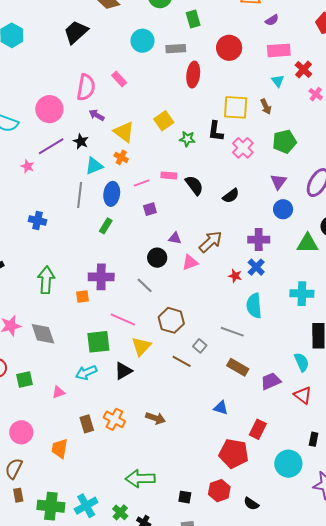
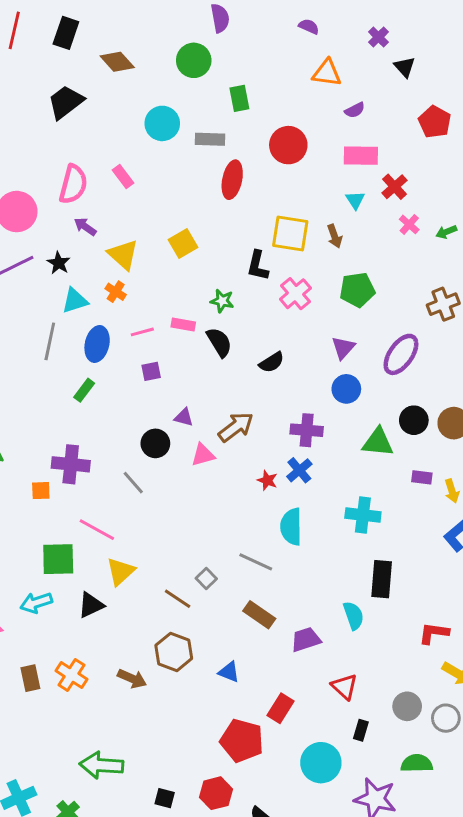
green star: (187, 139) -> (222, 301), moved
brown hexagon: (171, 320) -> (174, 652), moved
red triangle: (303, 395) -> (344, 687), moved

